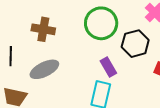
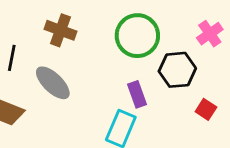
gray ellipse: (44, 69) -> (53, 83), turned 60

